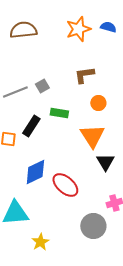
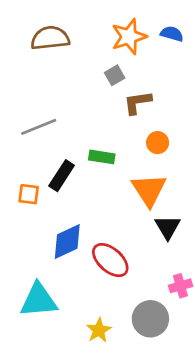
gray square: (42, 86) -> (115, 75), moved
yellow star: (40, 242) -> (99, 330), moved

